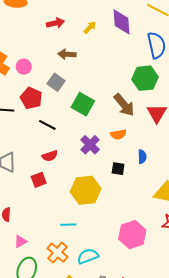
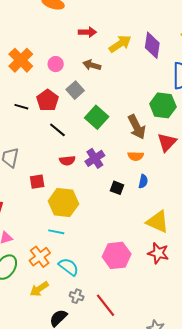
yellow arrow: (90, 27) -> (120, 44), size x1.6
pink circle: (24, 67) -> (56, 64), moved
orange semicircle: (118, 134) -> (136, 156), moved
red semicircle: (50, 156) -> (67, 161), moved
yellow hexagon: (86, 190) -> (63, 202), moved
cyan semicircle: (88, 256) -> (69, 267), turned 45

